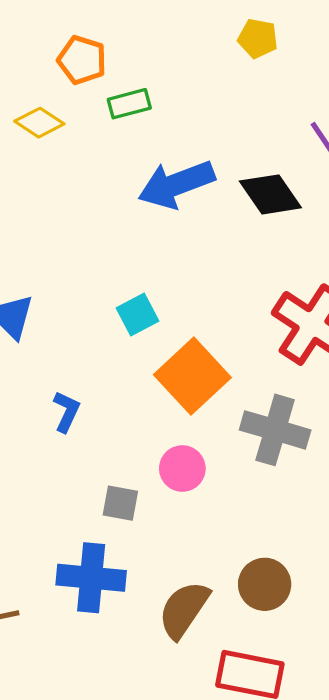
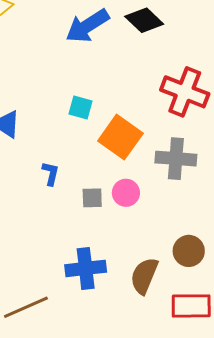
cyan square: (137, 314) -> (80, 107), turned -35
gray square: (120, 503) -> (92, 198), moved

